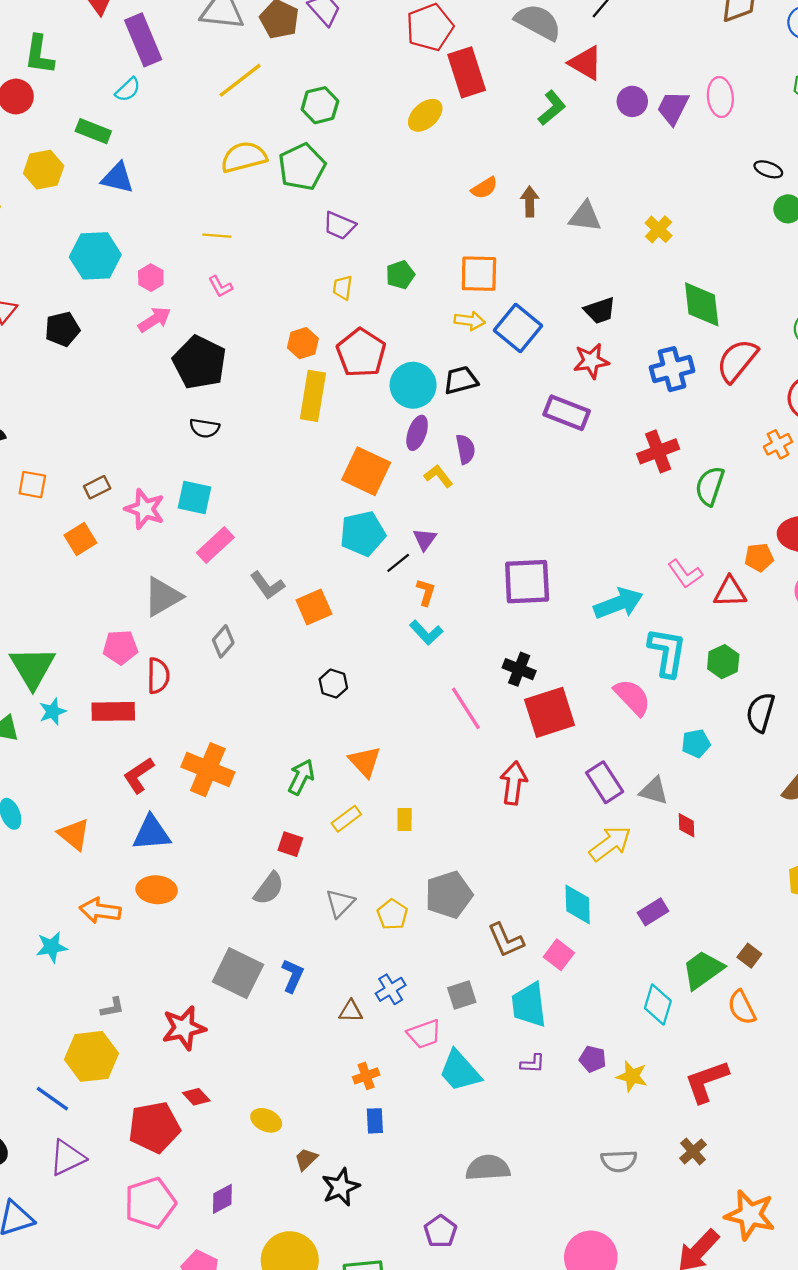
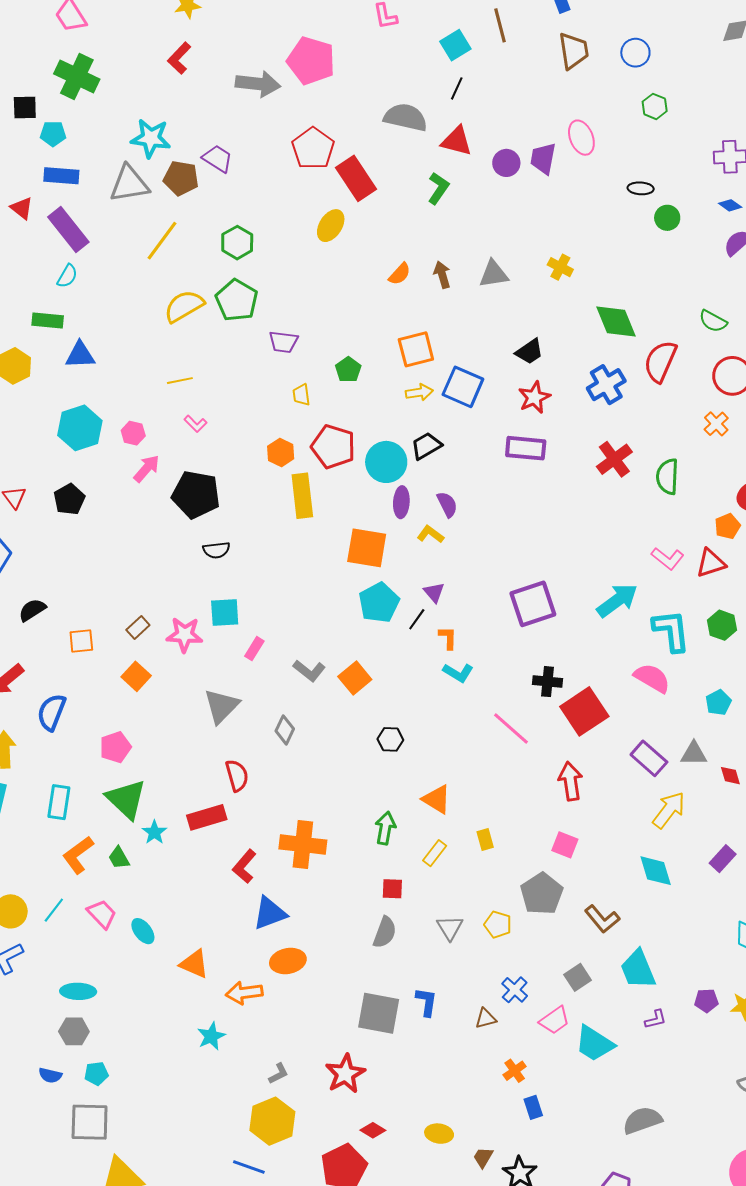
pink rectangle: (215, 545) -> (254, 649), size x0.7
pink pentagon: (120, 647) -> (115, 747), moved
orange triangle: (74, 834) -> (194, 964), moved
pink square: (559, 955) -> (565, 845), moved

